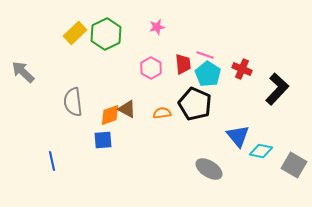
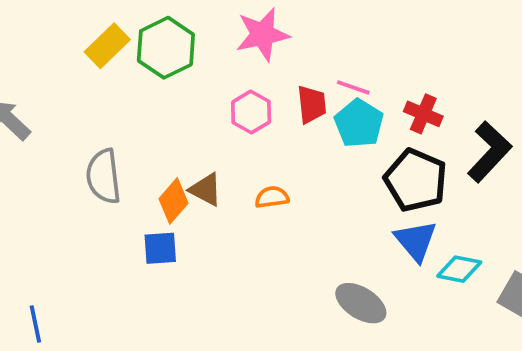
pink star: (157, 27) -> (262, 34), size x1.8
black pentagon: (195, 104) -> (416, 180), moved
orange diamond: (110, 115) -> (174, 201), turned -30
blue line: (52, 161) -> (35, 324), moved

